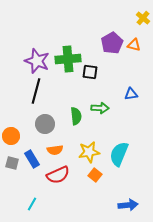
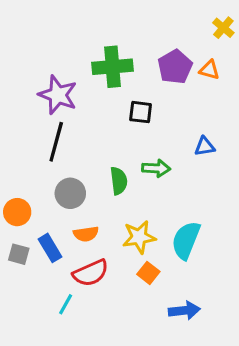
green cross: (68, 59) -> (112, 67), moved
cyan line: (32, 204) -> (66, 304), moved
blue arrow: (128, 205) -> (184, 310), moved

